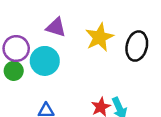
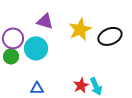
black ellipse: (137, 46) -> (110, 36), turned 55

